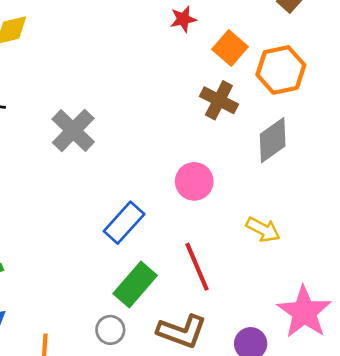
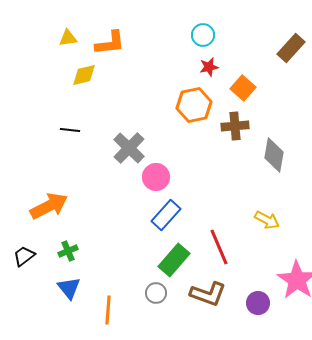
orange hexagon: (281, 70) -> (194, 105), moved
brown cross: (219, 100) -> (235, 126), turned -32
gray diamond: (273, 140) -> (274, 155), turned -44
pink circle: (194, 181) -> (156, 177), moved

